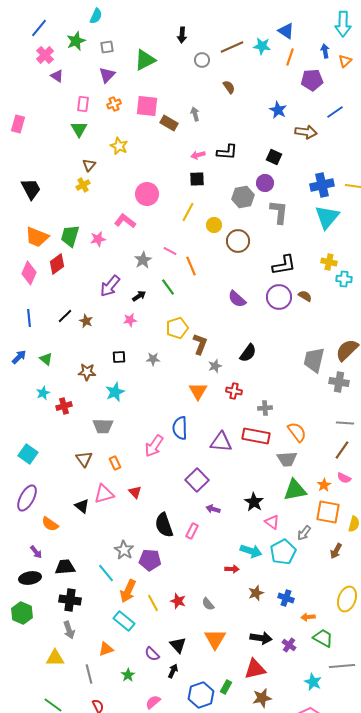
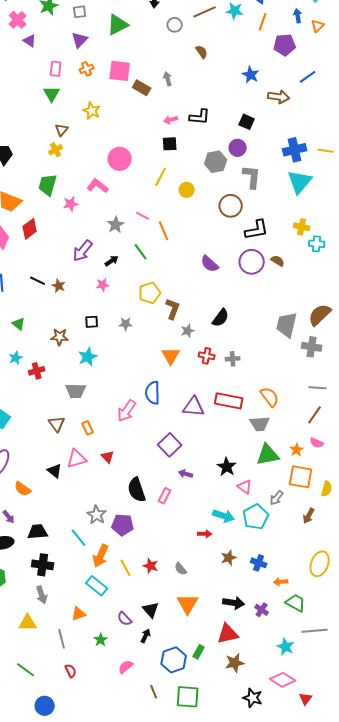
green trapezoid: (70, 236) -> (48, 185), moved
brown circle: (238, 241) -> (231, 206), moved
black line: (65, 316) -> (38, 281), turned 70
gray cross: (265, 408) -> (233, 359), moved

